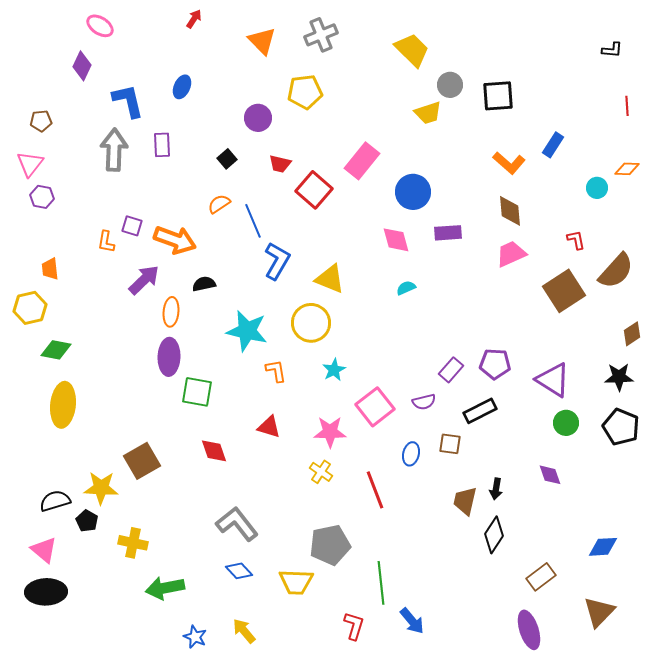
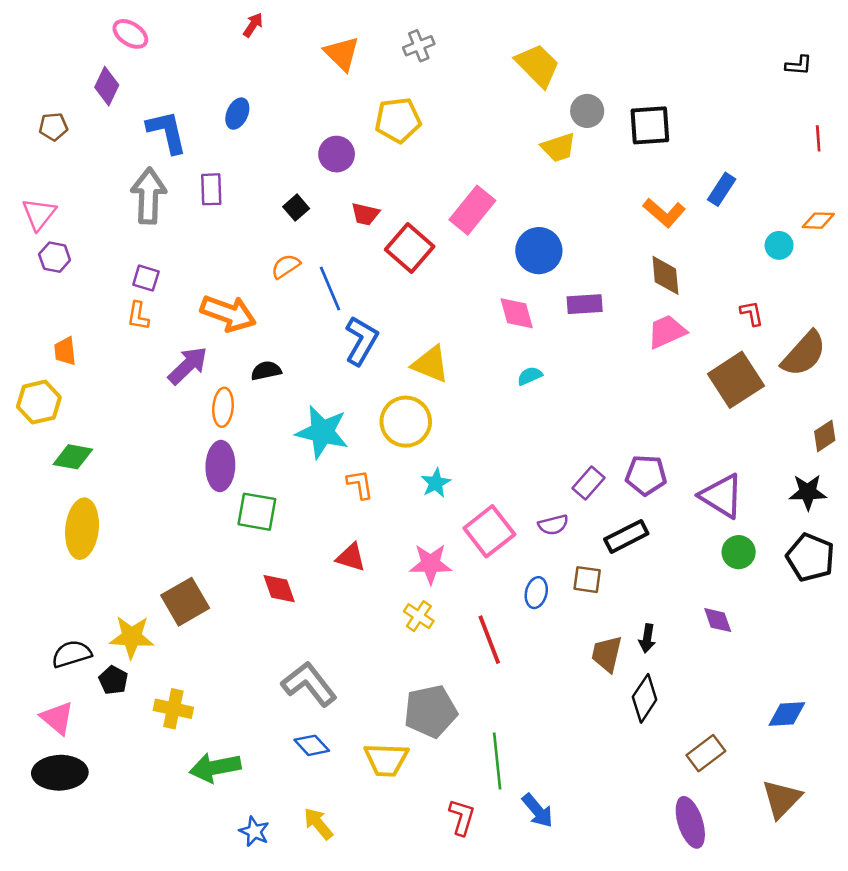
gray cross: (321, 35) -> (419, 46), size x0.7
brown pentagon: (41, 121) -> (53, 127), moved
purple square: (132, 226) -> (146, 278), moved

